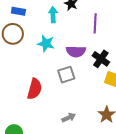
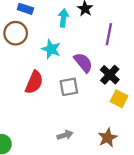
purple semicircle: (76, 51) -> (83, 63), turned -138
red semicircle: (35, 89) -> (34, 82), moved

